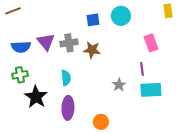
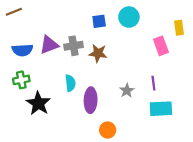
yellow rectangle: (168, 11) -> (179, 28), moved
purple triangle: (46, 42) -> (49, 45), turned 48
purple line: (142, 69) -> (153, 83), moved
cyan rectangle: (151, 90) -> (161, 109), moved
purple ellipse: (68, 108) -> (91, 100), moved

